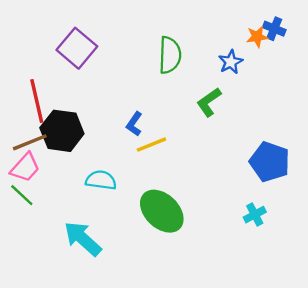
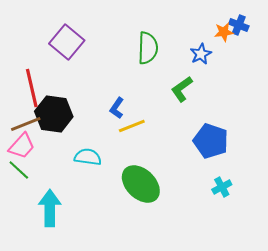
blue pentagon: (270, 162) -> (211, 141), moved
cyan arrow: (83, 239) -> (50, 208), moved, turned 48

